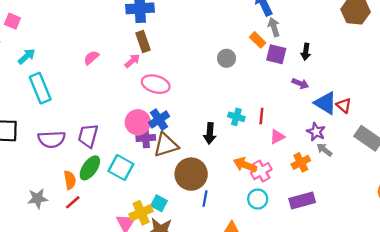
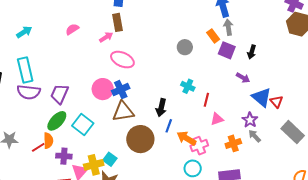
cyan arrow: (27, 56) -> (24, 32), moved
cyan rectangle: (40, 88) -> (25, 70), moved
cyan cross: (236, 117) -> (188, 86), moved
purple cross: (146, 138) -> (64, 156), moved
orange semicircle: (70, 180) -> (48, 141), moved
blue line: (205, 199) -> (169, 126), moved

